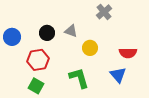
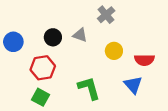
gray cross: (104, 12) -> (106, 15), moved
yellow circle: (90, 48) -> (114, 51), moved

